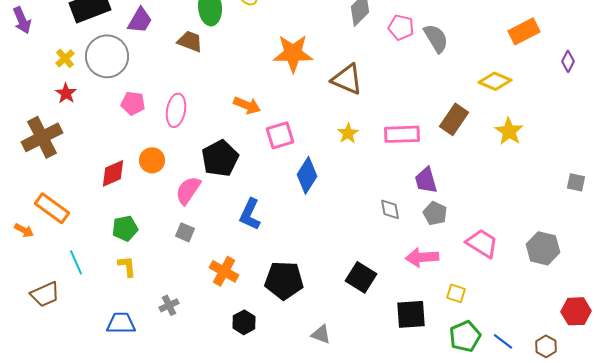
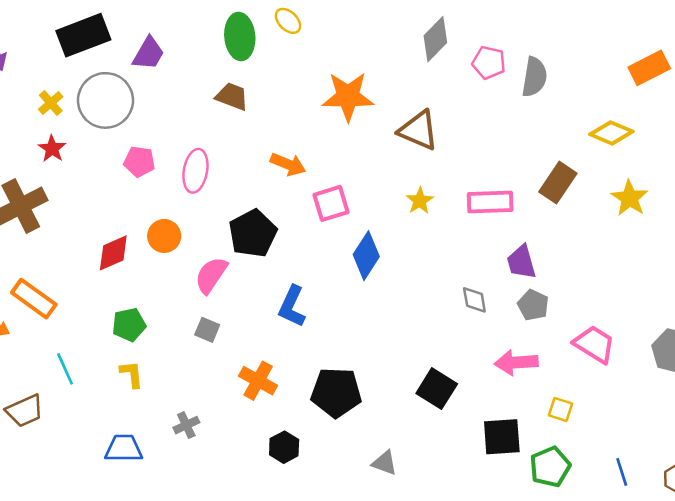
gray semicircle: (436, 38) -> (534, 77), turned 40
brown trapezoid: (190, 41) -> (232, 96), moved
green pentagon: (465, 336) -> (550, 467), moved
blue line: (503, 341) -> (622, 472), turned 35

